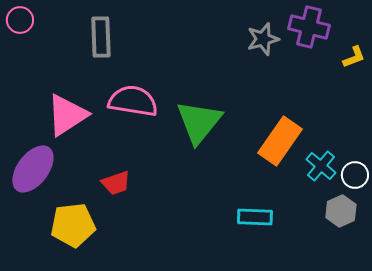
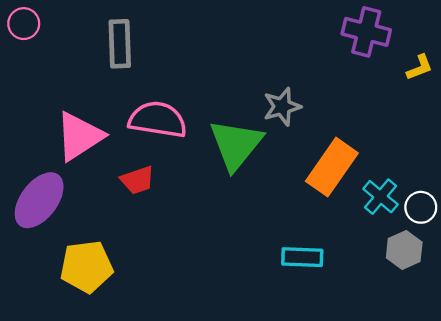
gray star: (263, 39) -> (282, 107), moved
red trapezoid: (116, 183) -> (137, 180), moved

